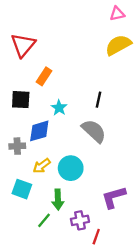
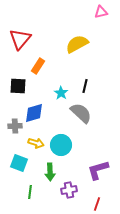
yellow semicircle: (118, 45) -> (77, 44), moved
cyan star: (59, 108) -> (61, 93), moved
yellow arrow: (42, 166) -> (36, 143), turned -126
green line: (44, 220) -> (30, 192), moved, turned -32
red line: (96, 237) -> (97, 204), moved

